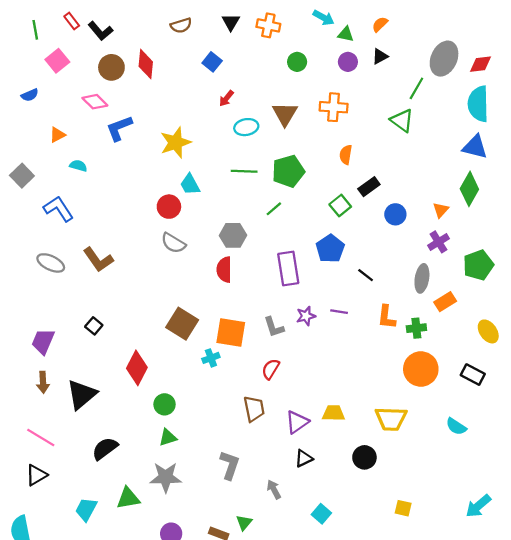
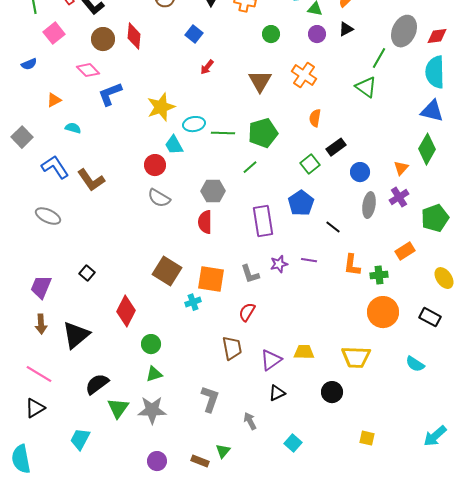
orange cross: (334, 107) -> (304, 75), turned 30
cyan ellipse: (246, 127) -> (194, 124), moved
brown L-shape: (98, 260) -> (91, 180), moved
gray ellipse: (422, 278) -> (369, 205), moved
green triangle: (128, 498) -> (118, 408), moved, turned -45

